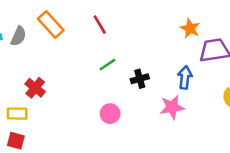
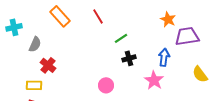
gray semicircle: (18, 36) -> (35, 44), moved
green line: (107, 65) -> (121, 38), moved
pink star: (172, 107) -> (154, 80), turned -30

